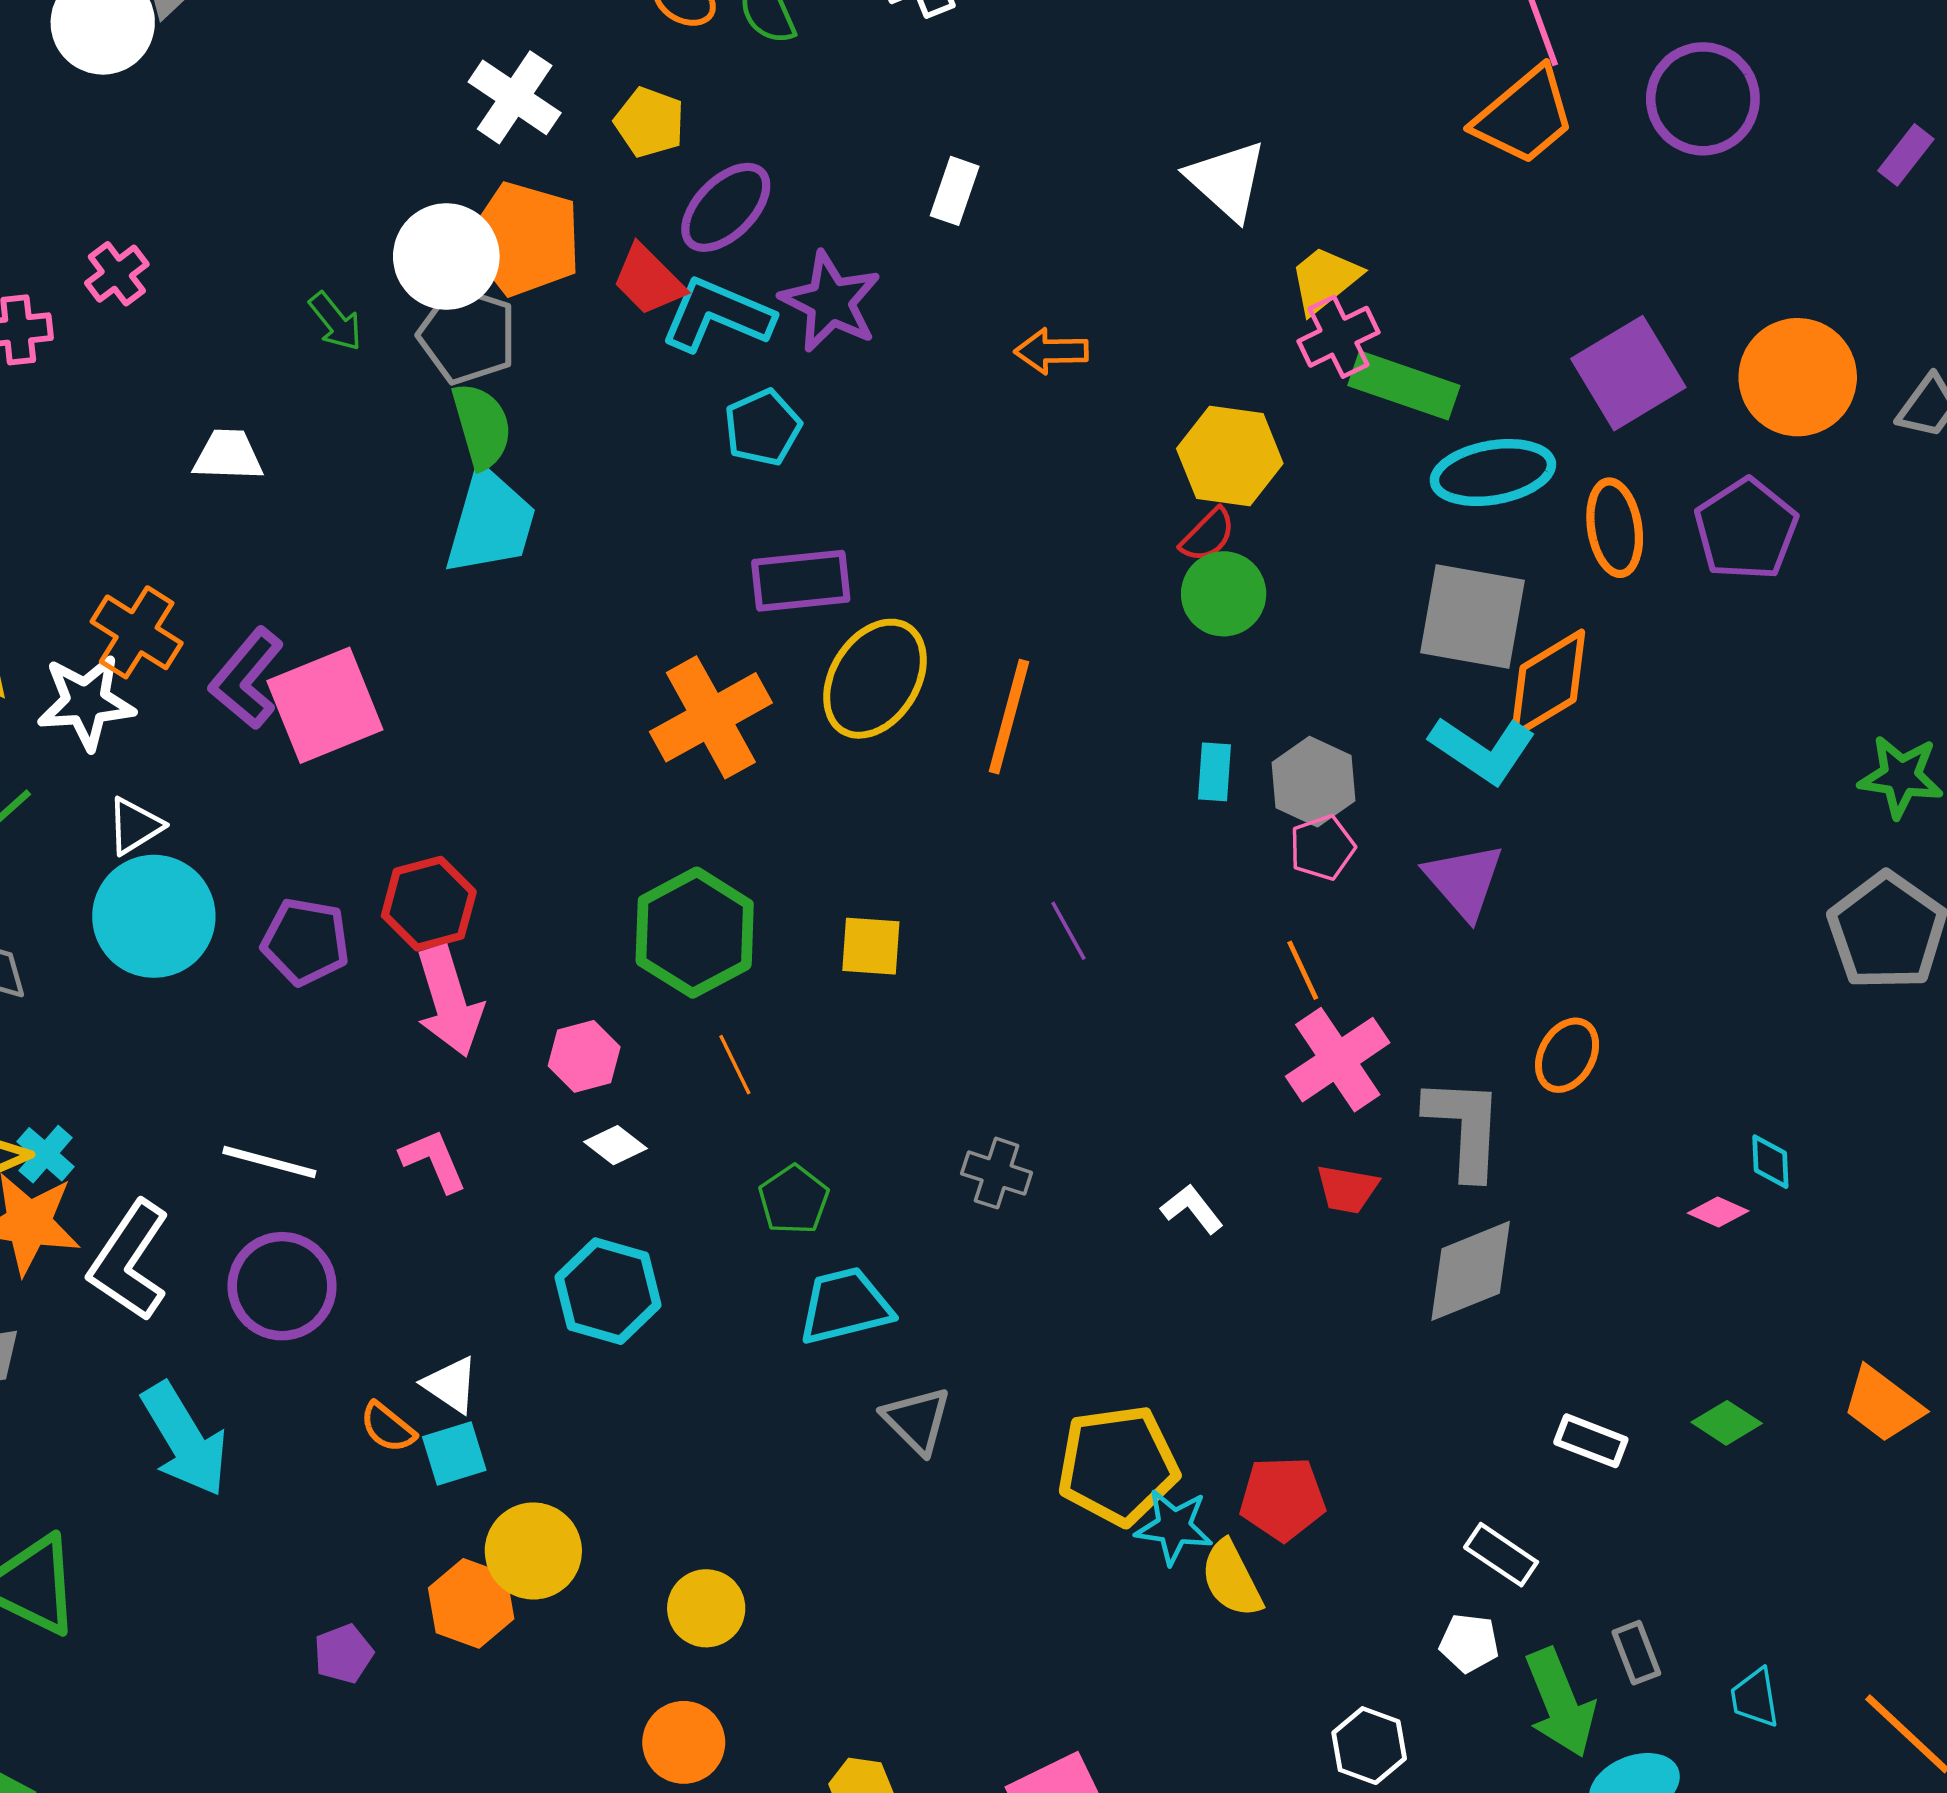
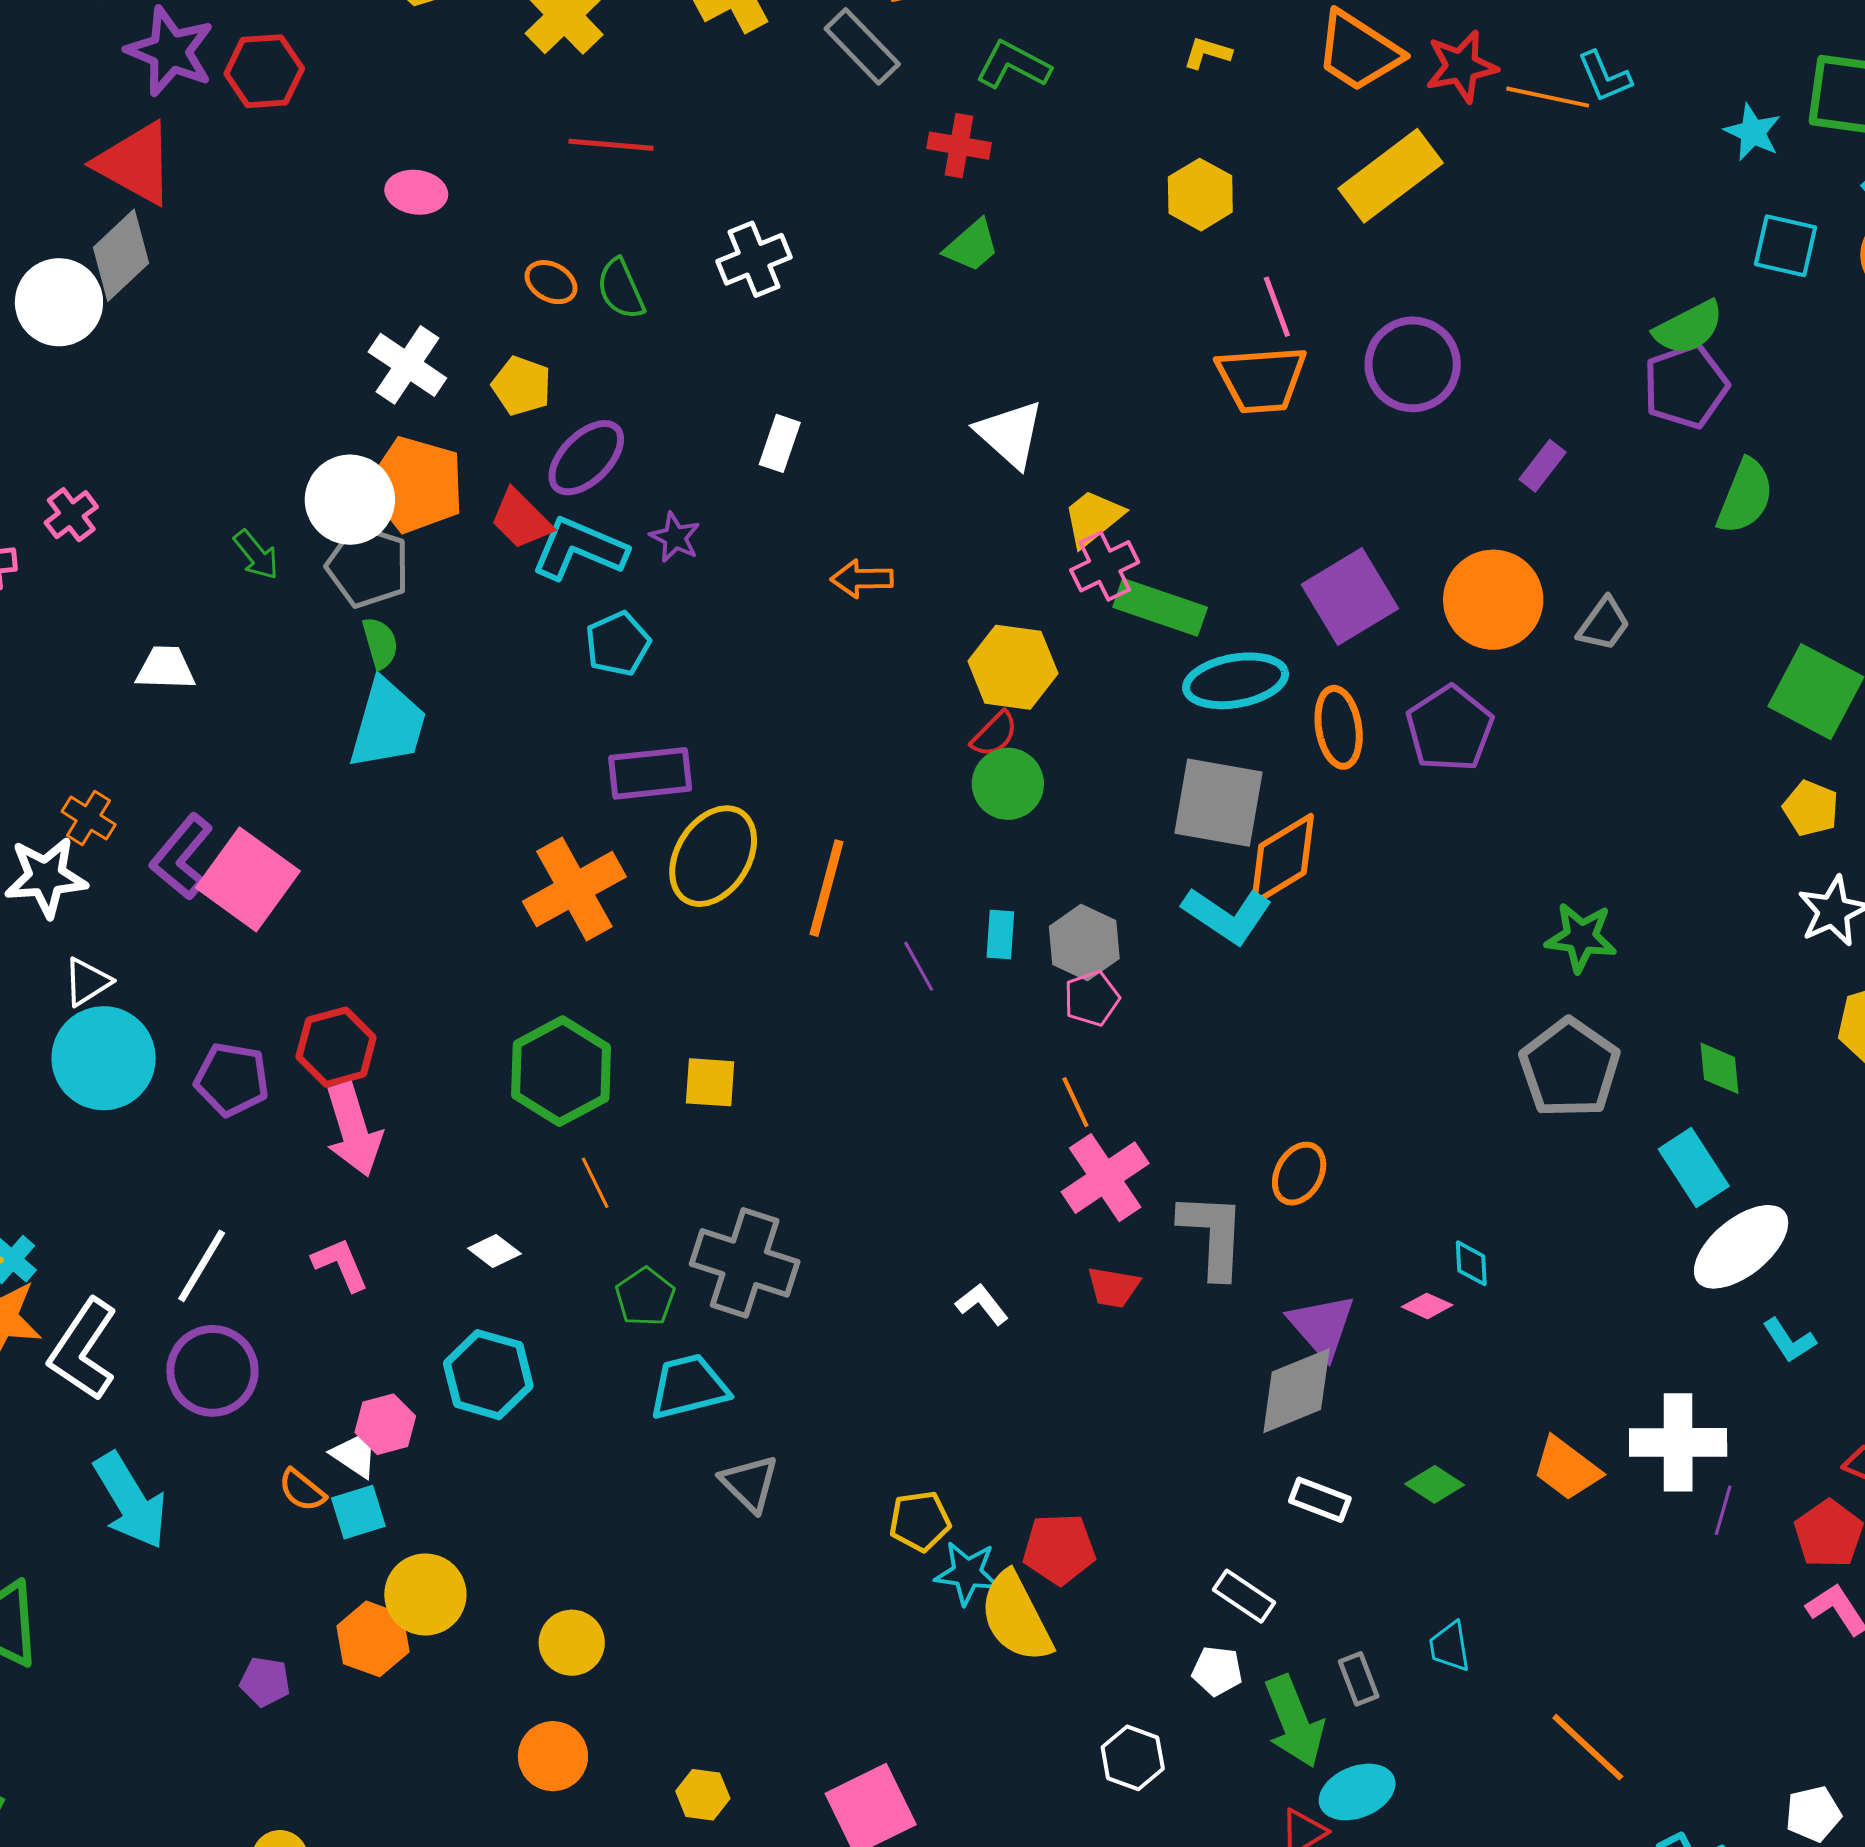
orange trapezoid: (1524, 116) -> (1262, 379), turned 36
purple rectangle: (1906, 155) -> (1543, 466), moved
purple star: (831, 302) -> (675, 537), size x0.6
green semicircle: (482, 426) -> (380, 643), size x0.7
orange cross: (137, 632) -> (89, 818), size x0.7
pink square: (325, 705) -> (248, 879), turned -32
purple triangle: (1464, 881) -> (1322, 1326), moved
purple line: (1068, 931) -> (919, 966), moved
pink hexagon: (584, 1056) -> (385, 1424), moved
white line: (269, 1162) -> (202, 1266), turned -74
gray cross: (997, 1173) -> (745, 1263), moved, size x1.8
gray diamond: (1471, 1271) -> (1296, 1391), moved
yellow pentagon: (1118, 1465) -> (920, 1521), size x0.6
yellow semicircle: (1232, 1579) -> (1016, 1617), size x1.4
purple pentagon: (343, 1654) -> (265, 1682), turned 30
cyan trapezoid: (1755, 1698) -> (1450, 1647), moved

